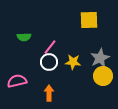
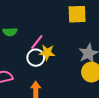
yellow star: (73, 62) -> (47, 52), moved

